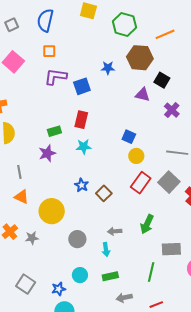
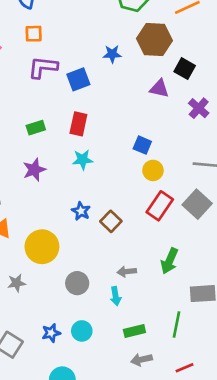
green rectangle: (54, 131) -> (36, 128), moved
green rectangle: (110, 276) -> (134, 331), moved
blue star: (59, 289) -> (51, 333), moved

